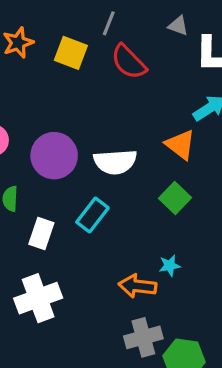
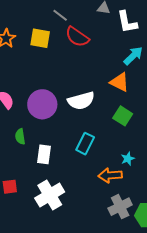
gray line: (109, 23) -> (60, 15), turned -63
cyan rectangle: (92, 215) -> (85, 144), moved

